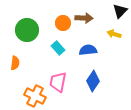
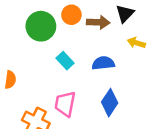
black triangle: (120, 11) -> (125, 13), moved
orange circle: (63, 23) -> (71, 15), moved
green circle: (27, 30) -> (41, 26), moved

